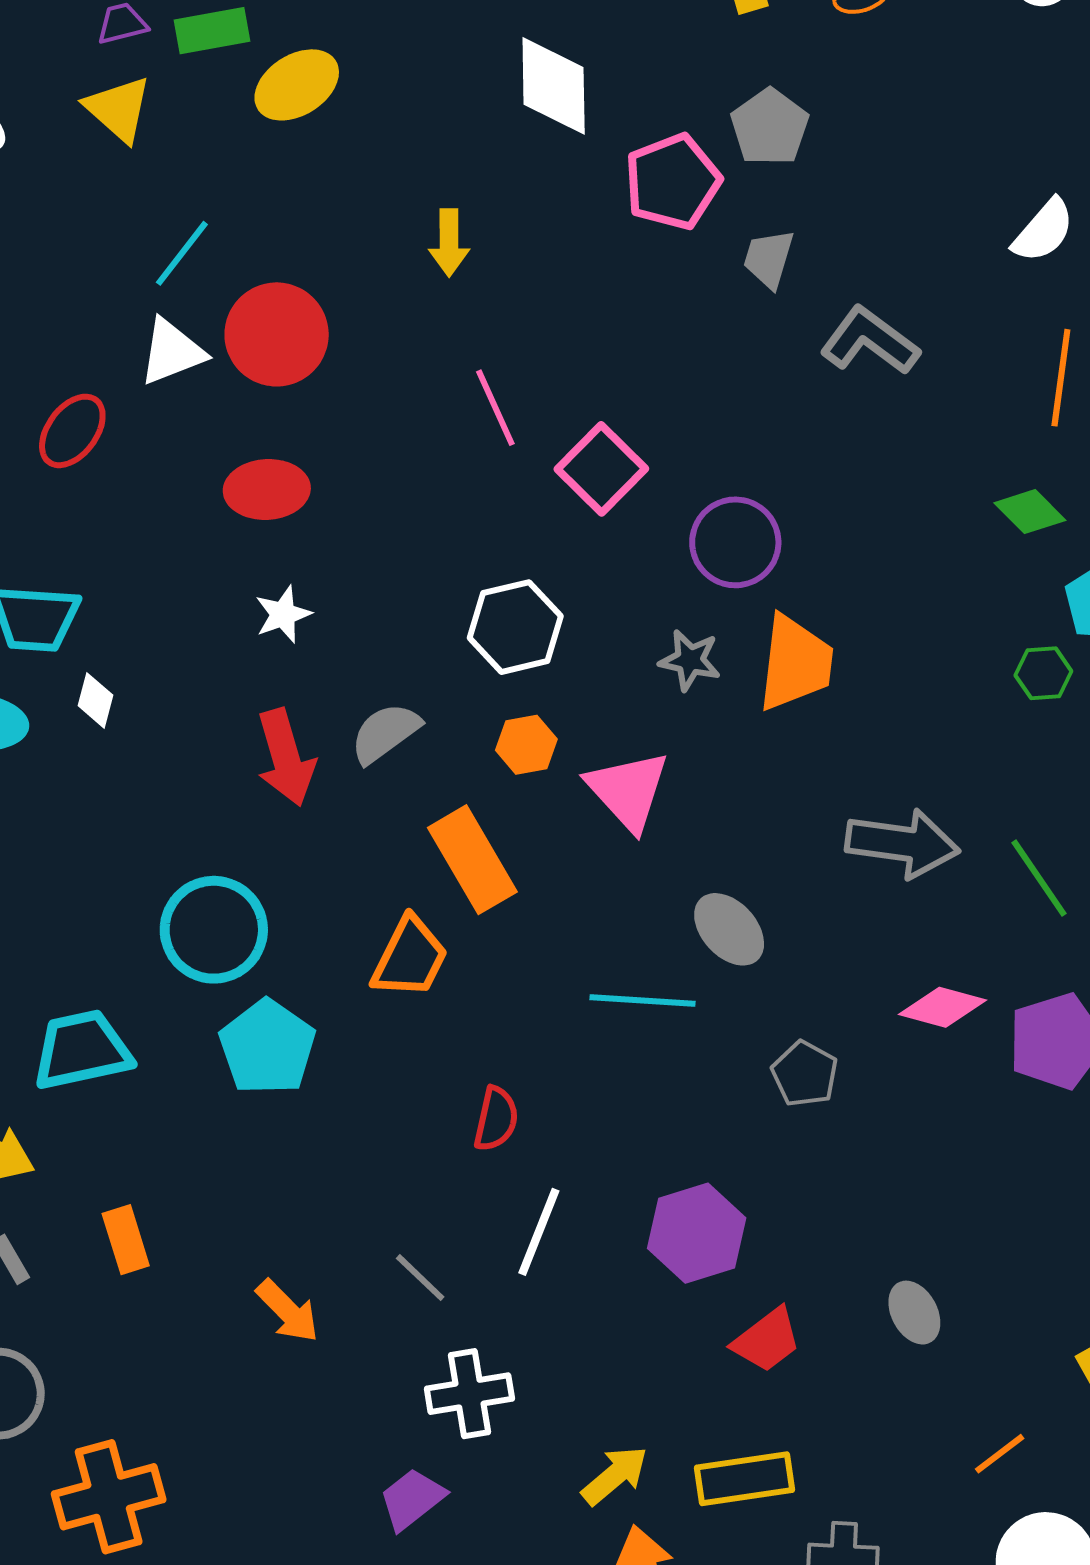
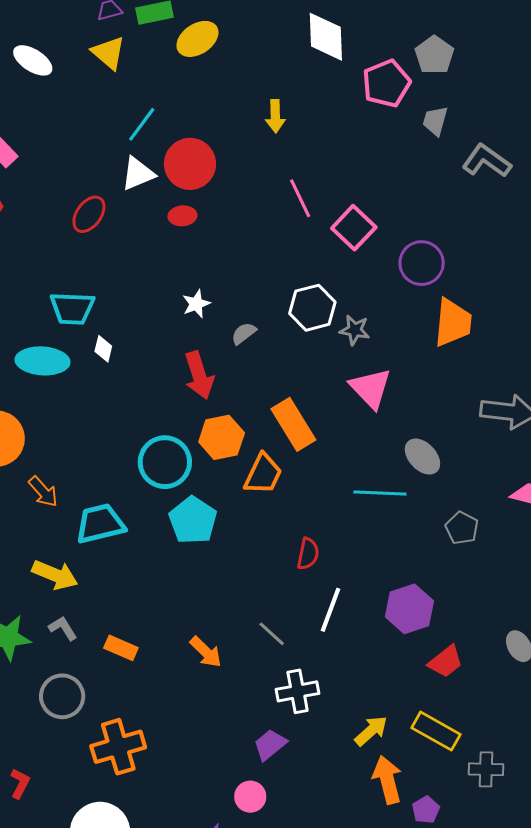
red ellipse: (267, 489) -> (182, 216), moved, size x0.7
gray star: (690, 660) -> (355, 330), moved
gray semicircle: (385, 733) -> (244, 333), moved, size x0.7
orange hexagon: (526, 745) -> (222, 437), moved, size x1.5
orange rectangle: (126, 1240) -> (121, 648), moved, turned -48
yellow rectangle: (745, 1479) -> (436, 731), turned 39

